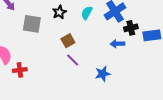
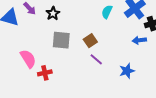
black star: (59, 12) -> (53, 13), moved
gray square: (32, 24) -> (61, 40), moved

